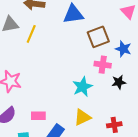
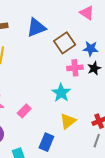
black star: (119, 82) -> (94, 68), moved
pink rectangle: (38, 116) -> (24, 111), moved, turned -32

